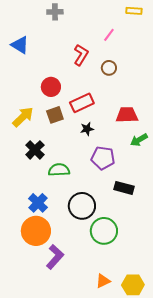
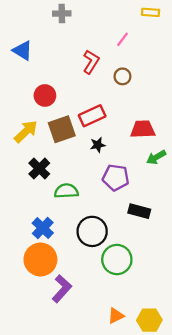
red circle: (51, 87) -> (45, 95), moved
brown square: (55, 115) -> (62, 129), size x1.4

